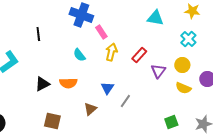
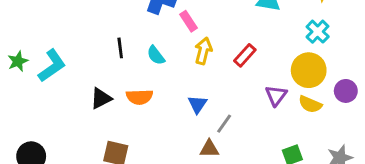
black line: (38, 34) -> (120, 48), moved
yellow circle: (182, 65) -> (309, 70), size x1.5
purple triangle: (158, 71) -> (276, 95), moved
brown triangle: (90, 109) -> (209, 149), moved, turned 40

